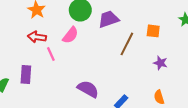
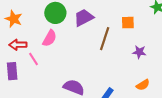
purple rectangle: (26, 74) -> (12, 71), moved
orange semicircle: (159, 97) -> (143, 85), turned -96

